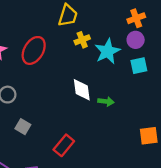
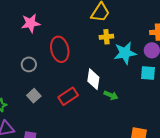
red ellipse: (34, 50) -> (60, 49), moved, turned -60
red rectangle: (64, 145) -> (68, 96), moved

